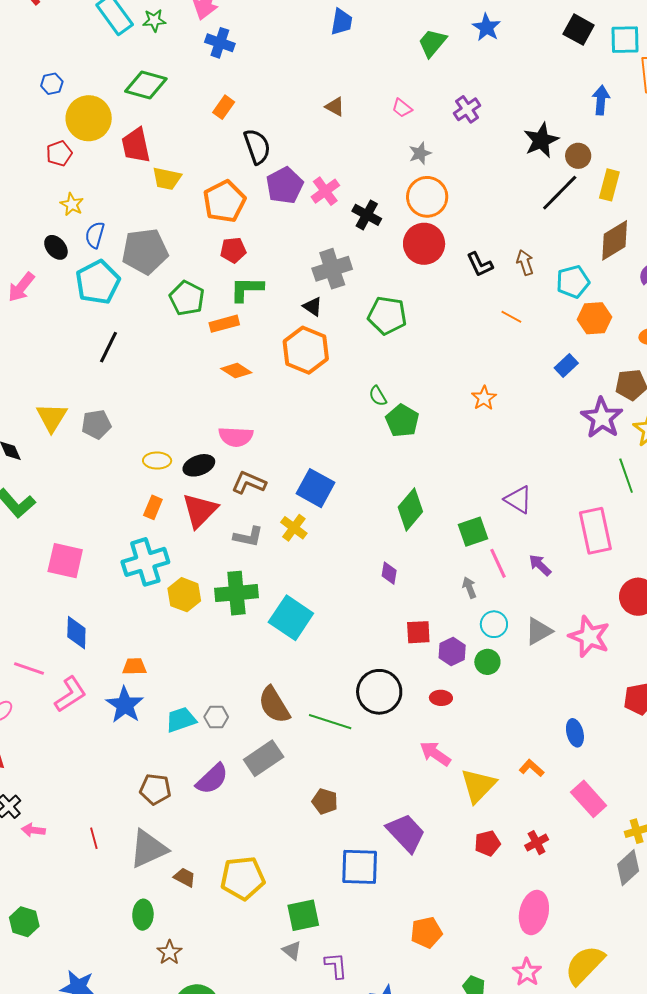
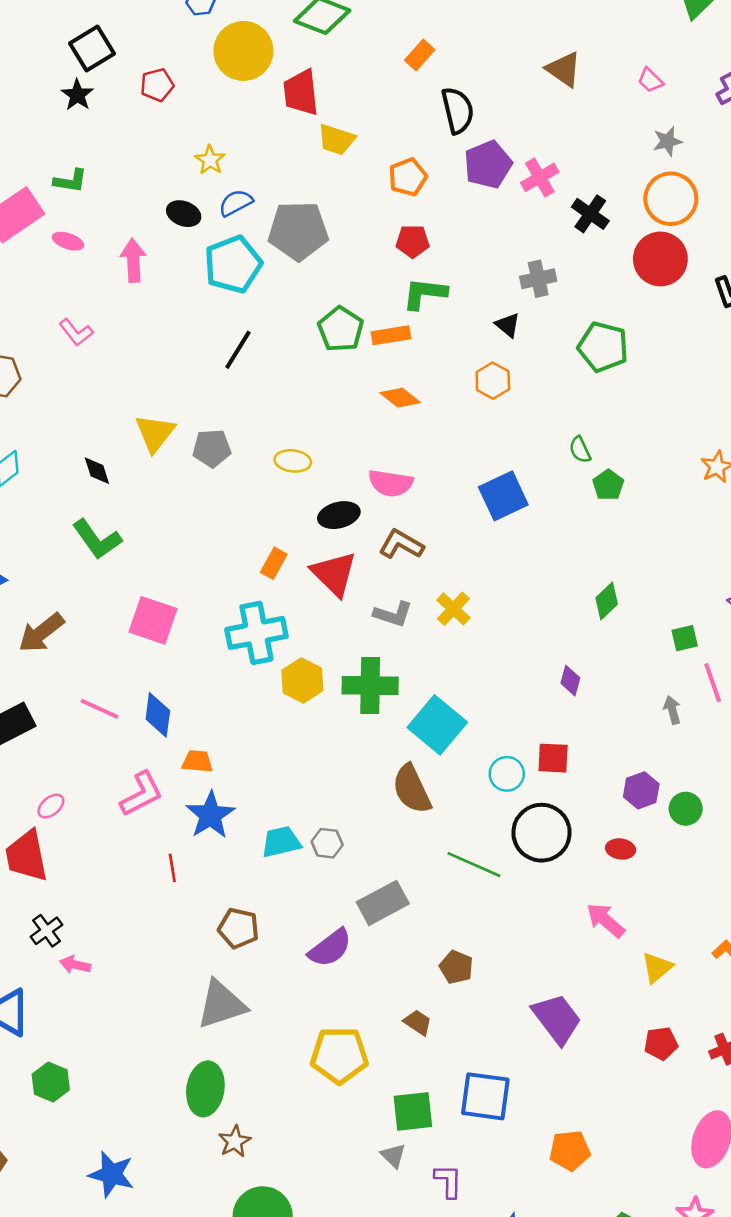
brown triangle: (335, 107) -> (564, 69), size x1.4
red pentagon: (59, 153) -> (157, 85), moved
orange pentagon: (224, 201) -> (408, 177), size x0.7
blue semicircle: (95, 235) -> (236, 203), turned 40
black ellipse: (56, 247) -> (184, 214), turned -35
gray cross: (332, 269) -> (538, 279), size x0.7
pink arrow: (21, 287) -> (133, 260), turned 132
green pentagon: (187, 298) -> (341, 329), moved
orange hexagon: (306, 350) -> (493, 381), size x0.6
green pentagon: (402, 421) -> (608, 485), size x0.7
yellow ellipse: (157, 461) -> (293, 461), moved
blue square: (316, 488) -> (503, 496), moved, turned 30
green diamond: (410, 509) -> (607, 601), size x0.7
red triangle: (200, 510) -> (334, 574), turned -36
green square: (473, 532) -> (685, 638), size x0.7
cyan circle: (494, 624) -> (507, 774), moved
red square: (418, 632) -> (553, 758), moved
orange trapezoid: (134, 666) -> (197, 761), moved
pink line: (29, 669) -> (99, 709), moved
brown semicircle: (274, 705) -> (412, 789), moved
purple semicircle: (212, 779) -> (330, 948), moved
yellow triangle: (478, 786) -> (657, 967), size x0.7
red line: (94, 838) -> (172, 868), moved
blue square: (360, 867) -> (485, 1096), moved
brown trapezoid: (185, 877) -> (418, 1023), moved
green ellipse: (143, 915) -> (205, 1089), size x1.4

